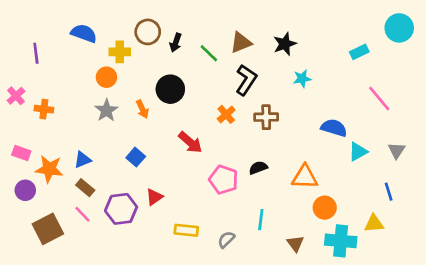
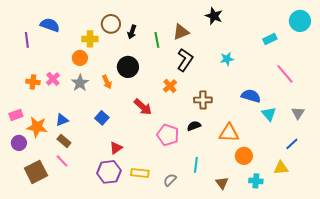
blue semicircle: (84, 33) -> (50, 25), moved
black star: (285, 44) -> (214, 16), moved, turned -30
green line: (209, 53) -> (157, 40), turned 35
pink cross: (16, 96) -> (53, 79), moved
brown cross: (266, 117) -> (203, 100), moved
cyan triangle: (358, 152) -> (269, 114), turned -42
pink rectangle: (21, 153) -> (16, 115), turned -40
blue line: (389, 192) -> (292, 144), turned 64
purple hexagon: (121, 209) -> (109, 172), moved
cyan cross: (341, 241) -> (256, 181), size x0.6

